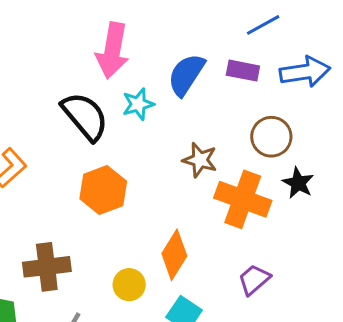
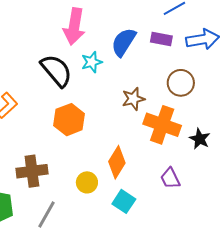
brown star: (200, 160) -> (133, 99), turned -30
black star: (298, 183) -> (200, 139), moved
purple trapezoid: (254, 280) -> (170, 178), turned -75

